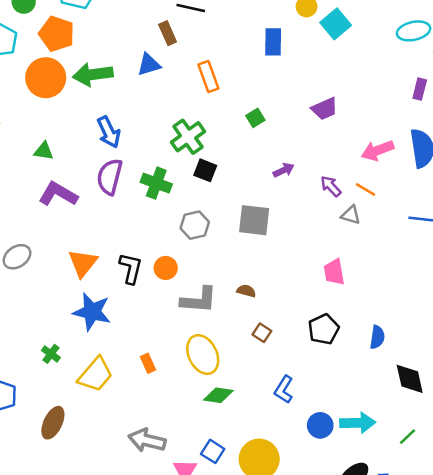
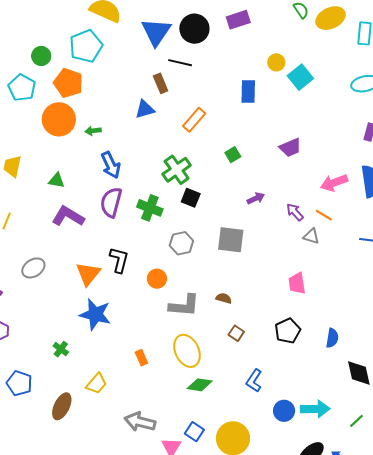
green arrow: (93, 74) -> (93, 131), moved, size x0.5
orange rectangle: (208, 77) -> (194, 120), turned 60
black L-shape: (131, 268) -> (119, 260), moved
yellow trapezoid: (96, 375) -> (96, 384), moved, size x0.7

